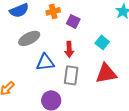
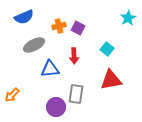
orange cross: (53, 11) -> (59, 26), moved
gray rectangle: (71, 75) -> (76, 94), moved

